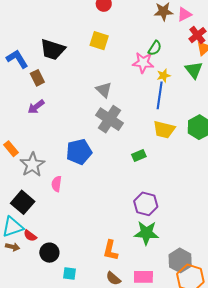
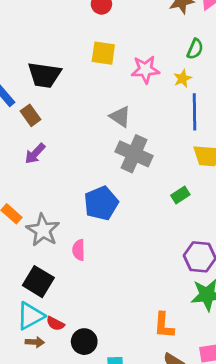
green semicircle: (155, 48) -> (195, 49), moved
pink star: (143, 63) -> (145, 70), moved
yellow star: (164, 76) -> (183, 78), moved

